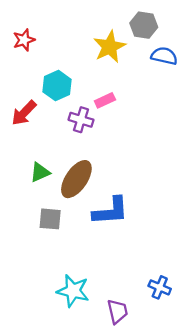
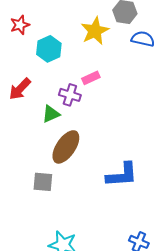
cyan hexagon: (57, 86) -> (49, 49), moved
green triangle: (40, 172) -> (51, 114), moved
blue L-shape: (111, 211) -> (122, 175), moved

